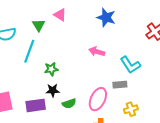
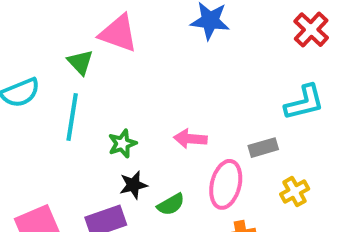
pink triangle: (60, 15) -> (118, 33), size x1.5
pink arrow: (97, 52) -> (190, 139), moved
cyan L-shape: (130, 65) -> (304, 102), moved, turned -60

